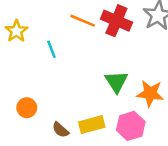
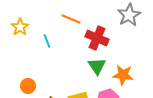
red cross: (116, 21) -> (97, 38), moved

